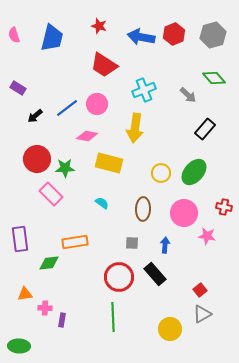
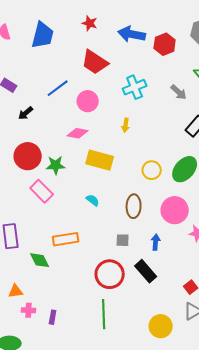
red hexagon: (174, 34) -> (165, 44), moved
blue line: (67, 108) -> (58, 88), moved
yellow arrow: (135, 128) -> (126, 125), size x0.5
green diamond: (49, 263) -> (40, 260), turned 70
pink cross: (45, 308) -> (29, 310), moved

